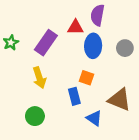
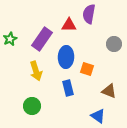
blue ellipse: (93, 46) -> (66, 57), moved
orange square: (87, 78) -> (87, 69), moved
brown triangle: (119, 100) -> (109, 91), size x0.7
blue triangle: (94, 118) -> (98, 116), moved

